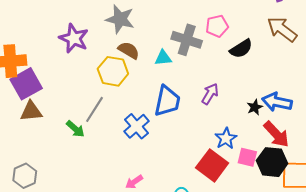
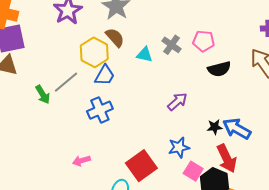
gray cross: (187, 40) -> (172, 45), size x0.7
blue trapezoid: (167, 101) -> (105, 75), moved, size x0.7
red square: (212, 165) -> (141, 166), moved

